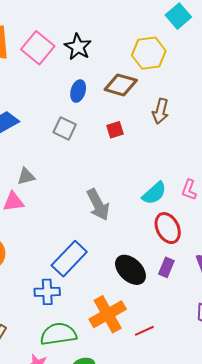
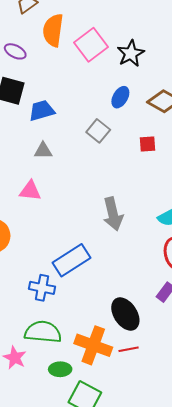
gray triangle: (26, 176) -> (43, 151), moved
black ellipse: (130, 270) -> (125, 314), moved
orange cross: (108, 314) -> (93, 345), moved, turned 36

